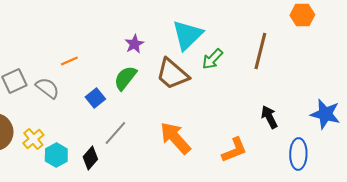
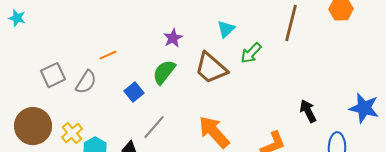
cyan triangle: (187, 35) -> (226, 29), size x0.6
brown line: (260, 51) -> (291, 23), moved
gray semicircle: (47, 88) -> (86, 82), turned 85

